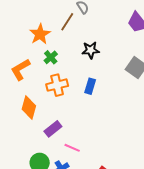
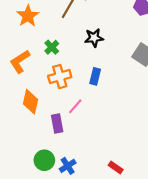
orange star: (40, 34) -> (28, 16), moved
purple rectangle: (53, 129) -> (57, 123), turned -60
pink line: (72, 148) -> (75, 106), moved, turned -70

